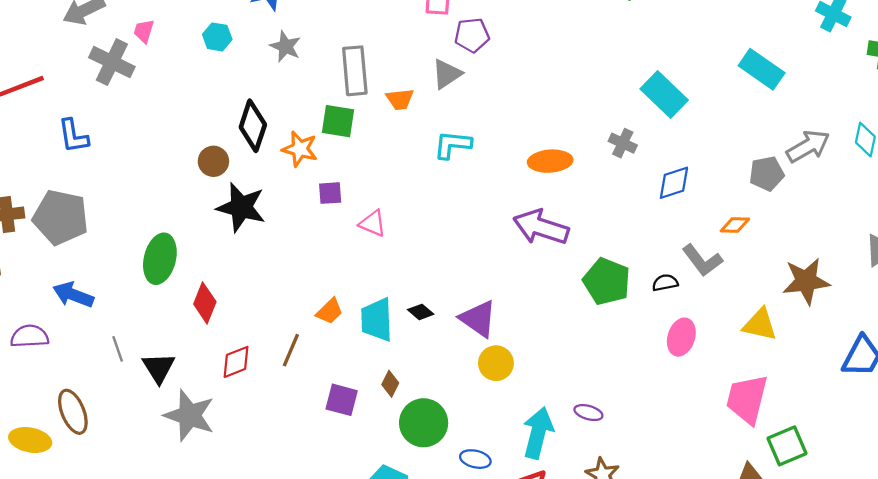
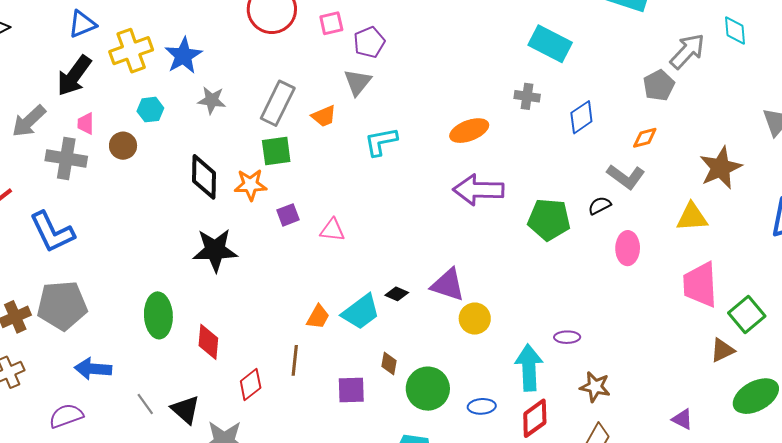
gray rectangle: (355, 71) -> (278, 103), turned 48
blue L-shape: (73, 136) -> (52, 232), size x1.4
brown circle: (213, 161) -> (123, 146), moved
cyan trapezoid: (377, 320) -> (361, 312), turned -108

